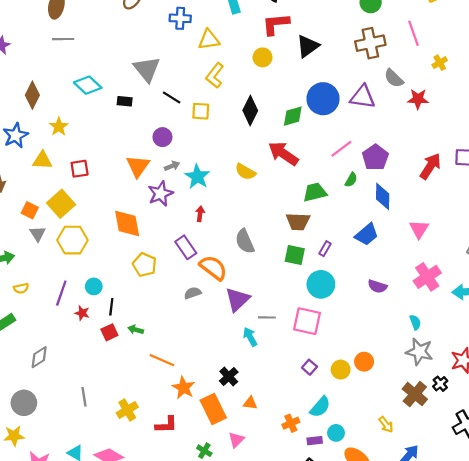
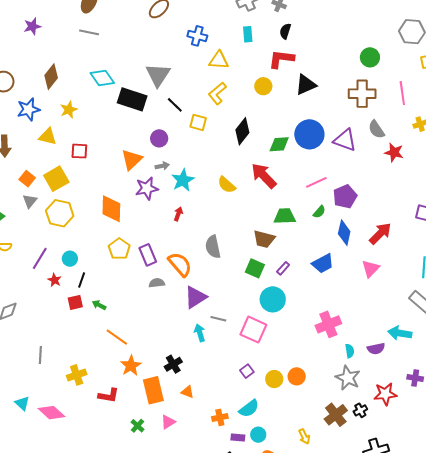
black rectangle: (125, 101) -> (132, 99), size x2.0
red arrow: (430, 166) -> (380, 233), moved
purple rectangle: (186, 247) -> (148, 255), moved
pink cross: (427, 277) -> (328, 324), moved
purple semicircle: (377, 286) -> (376, 349), moved, turned -42

